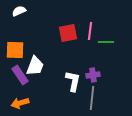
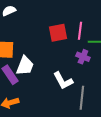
purple cross: (93, 75) -> (83, 57), moved, turned 32
white L-shape: (73, 81) -> (63, 81), turned 140

